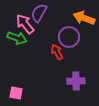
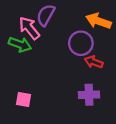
red arrow: (57, 52) -> (94, 62), moved, turned -42
pink square: (16, 93) -> (23, 99), moved

